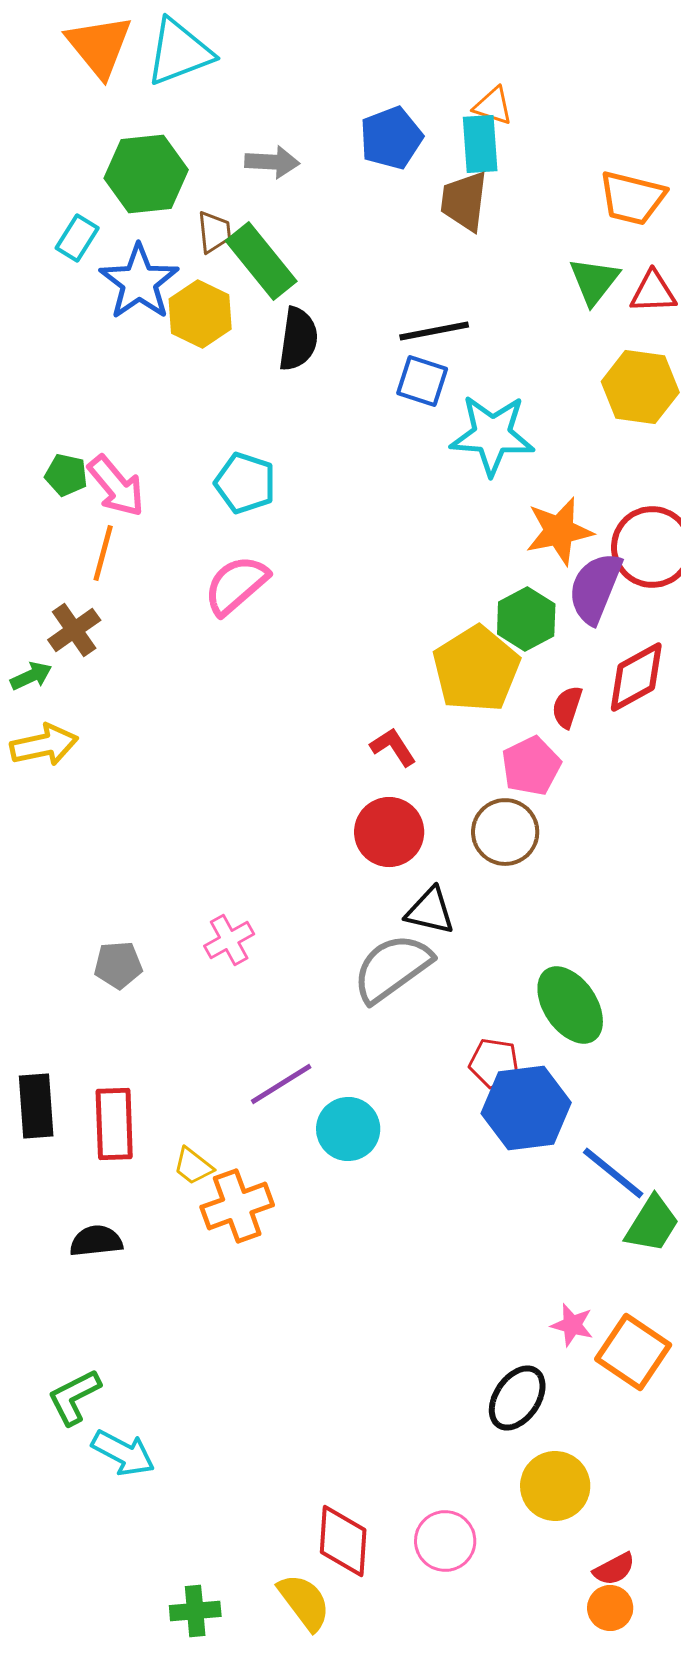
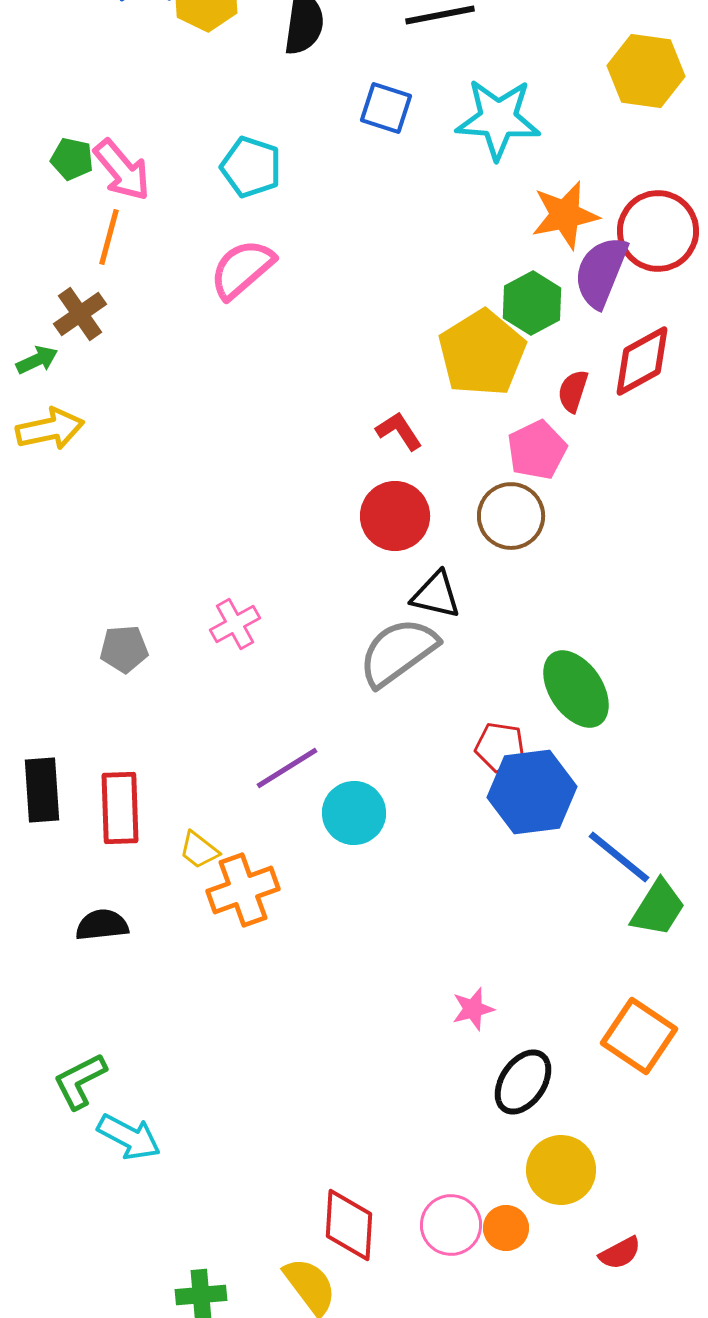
blue square: (422, 381) -> (386, 108), moved
pink star: (572, 1325) -> (473, 1009), moved, turned -30
orange circle: (610, 1608) -> (506, 1228), moved

